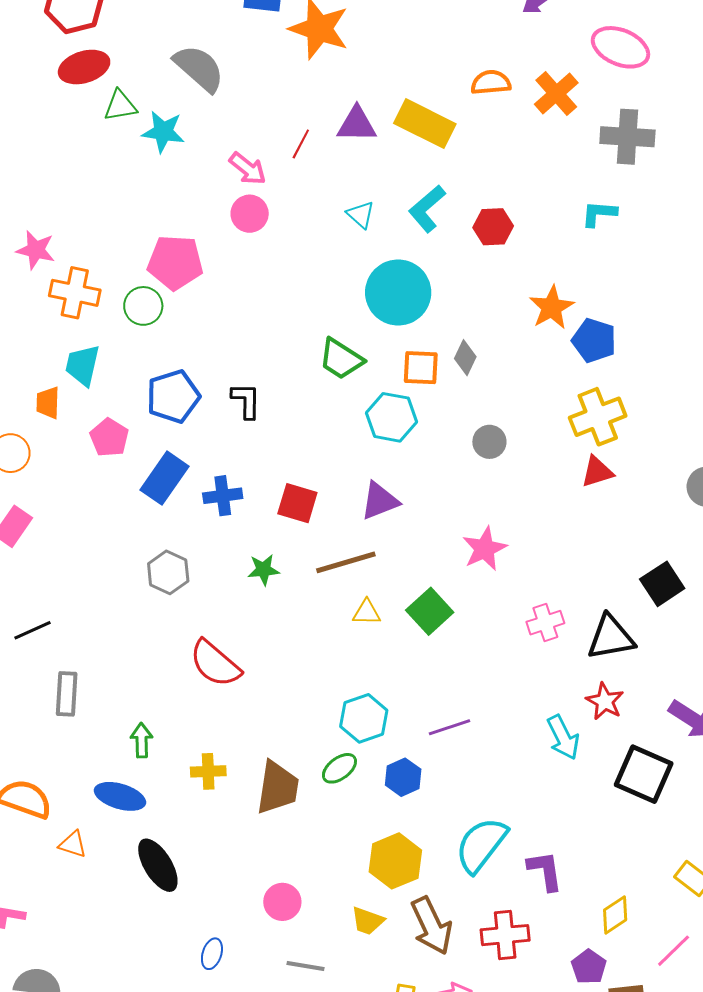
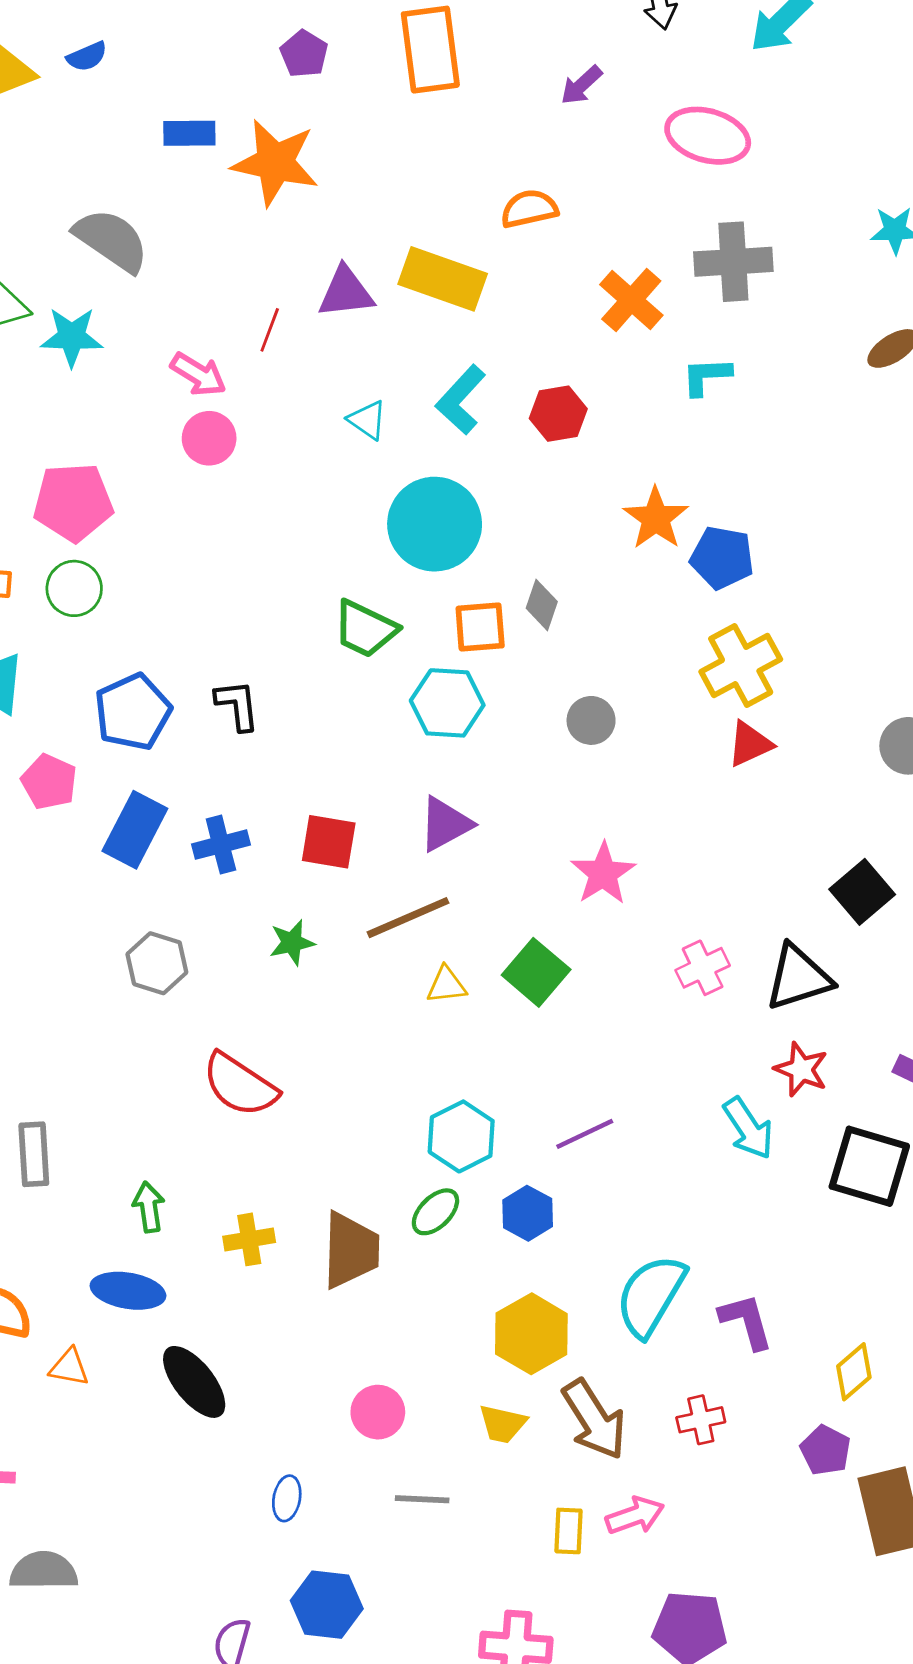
orange cross: (556, 93) -> (631, 300), moved
pink pentagon: (175, 262) -> (73, 502), moved
red cross: (505, 935) -> (701, 1420), size x0.7

